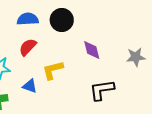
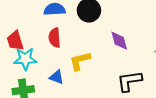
red semicircle: (28, 47) -> (55, 38), turned -48

